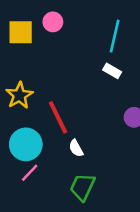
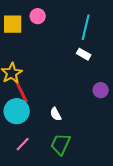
red line: (58, 117) -> (21, 90), moved
pink line: (30, 173) -> (23, 144), moved

